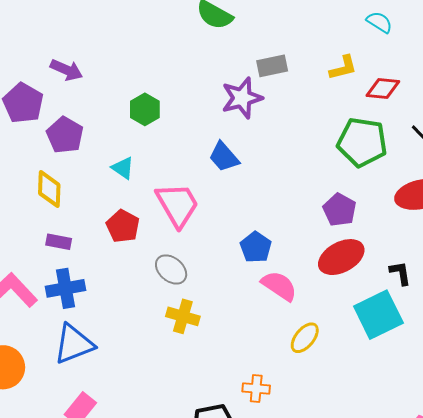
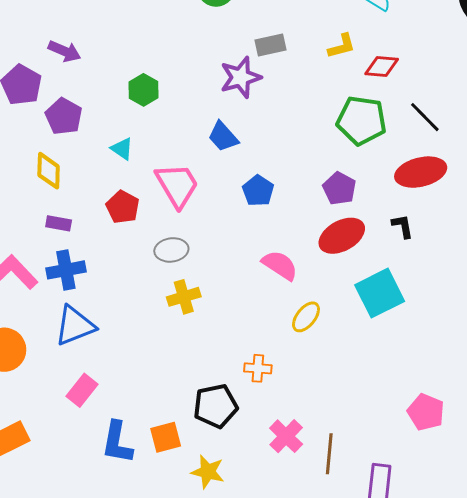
blue pentagon: (256, 247) -> (258, 191), moved
gray ellipse: (171, 269) -> (171, 250), turned -48
black L-shape: (400, 273) -> (403, 226), moved
yellow cross: (183, 316) -> (184, 297), turned -32

